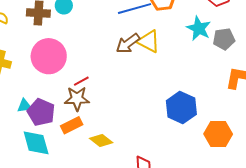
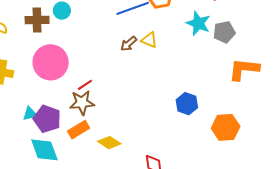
yellow triangle: (149, 41) -> (149, 40), size x0.7
brown arrow: (128, 43) -> (129, 44), size x0.7
blue hexagon: (181, 107) -> (187, 104), size x0.7

